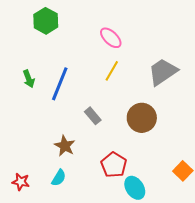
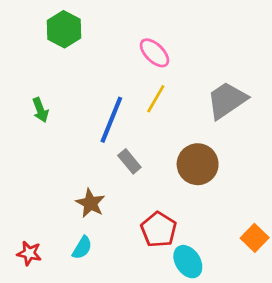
blue line: (60, 84) -> (111, 120), moved

